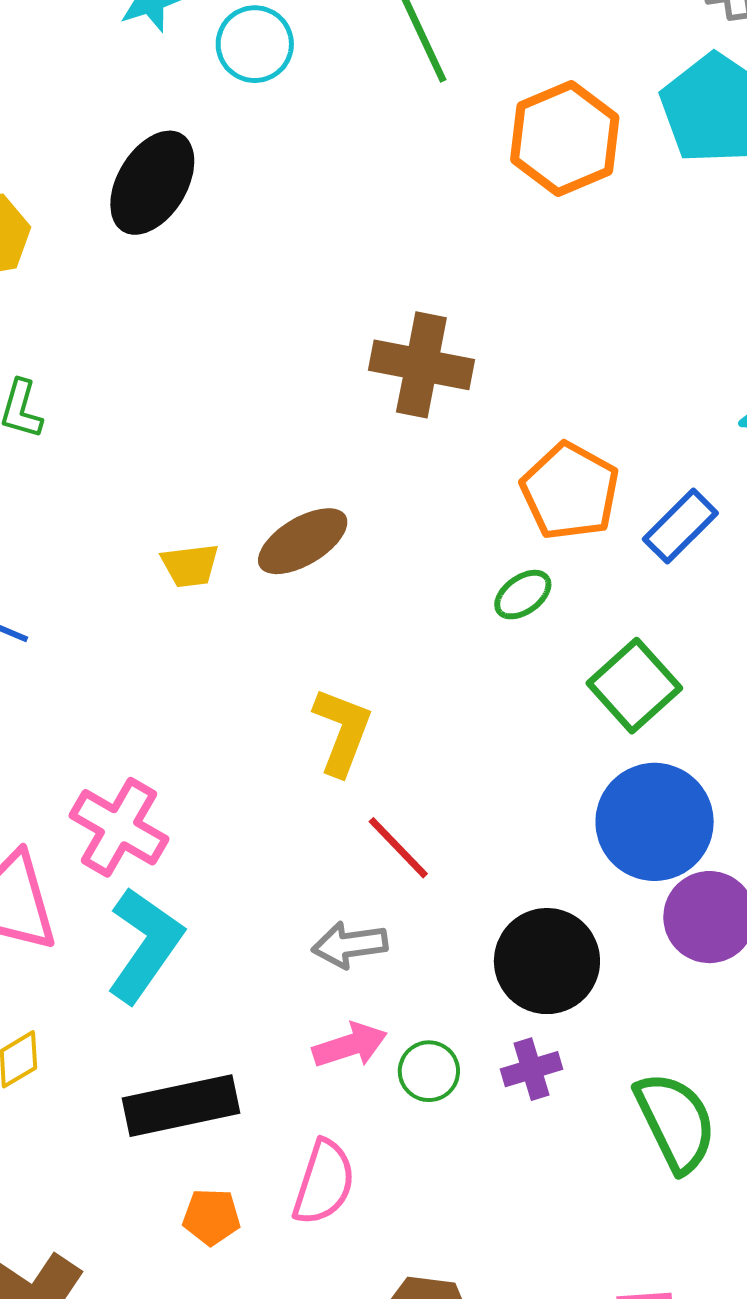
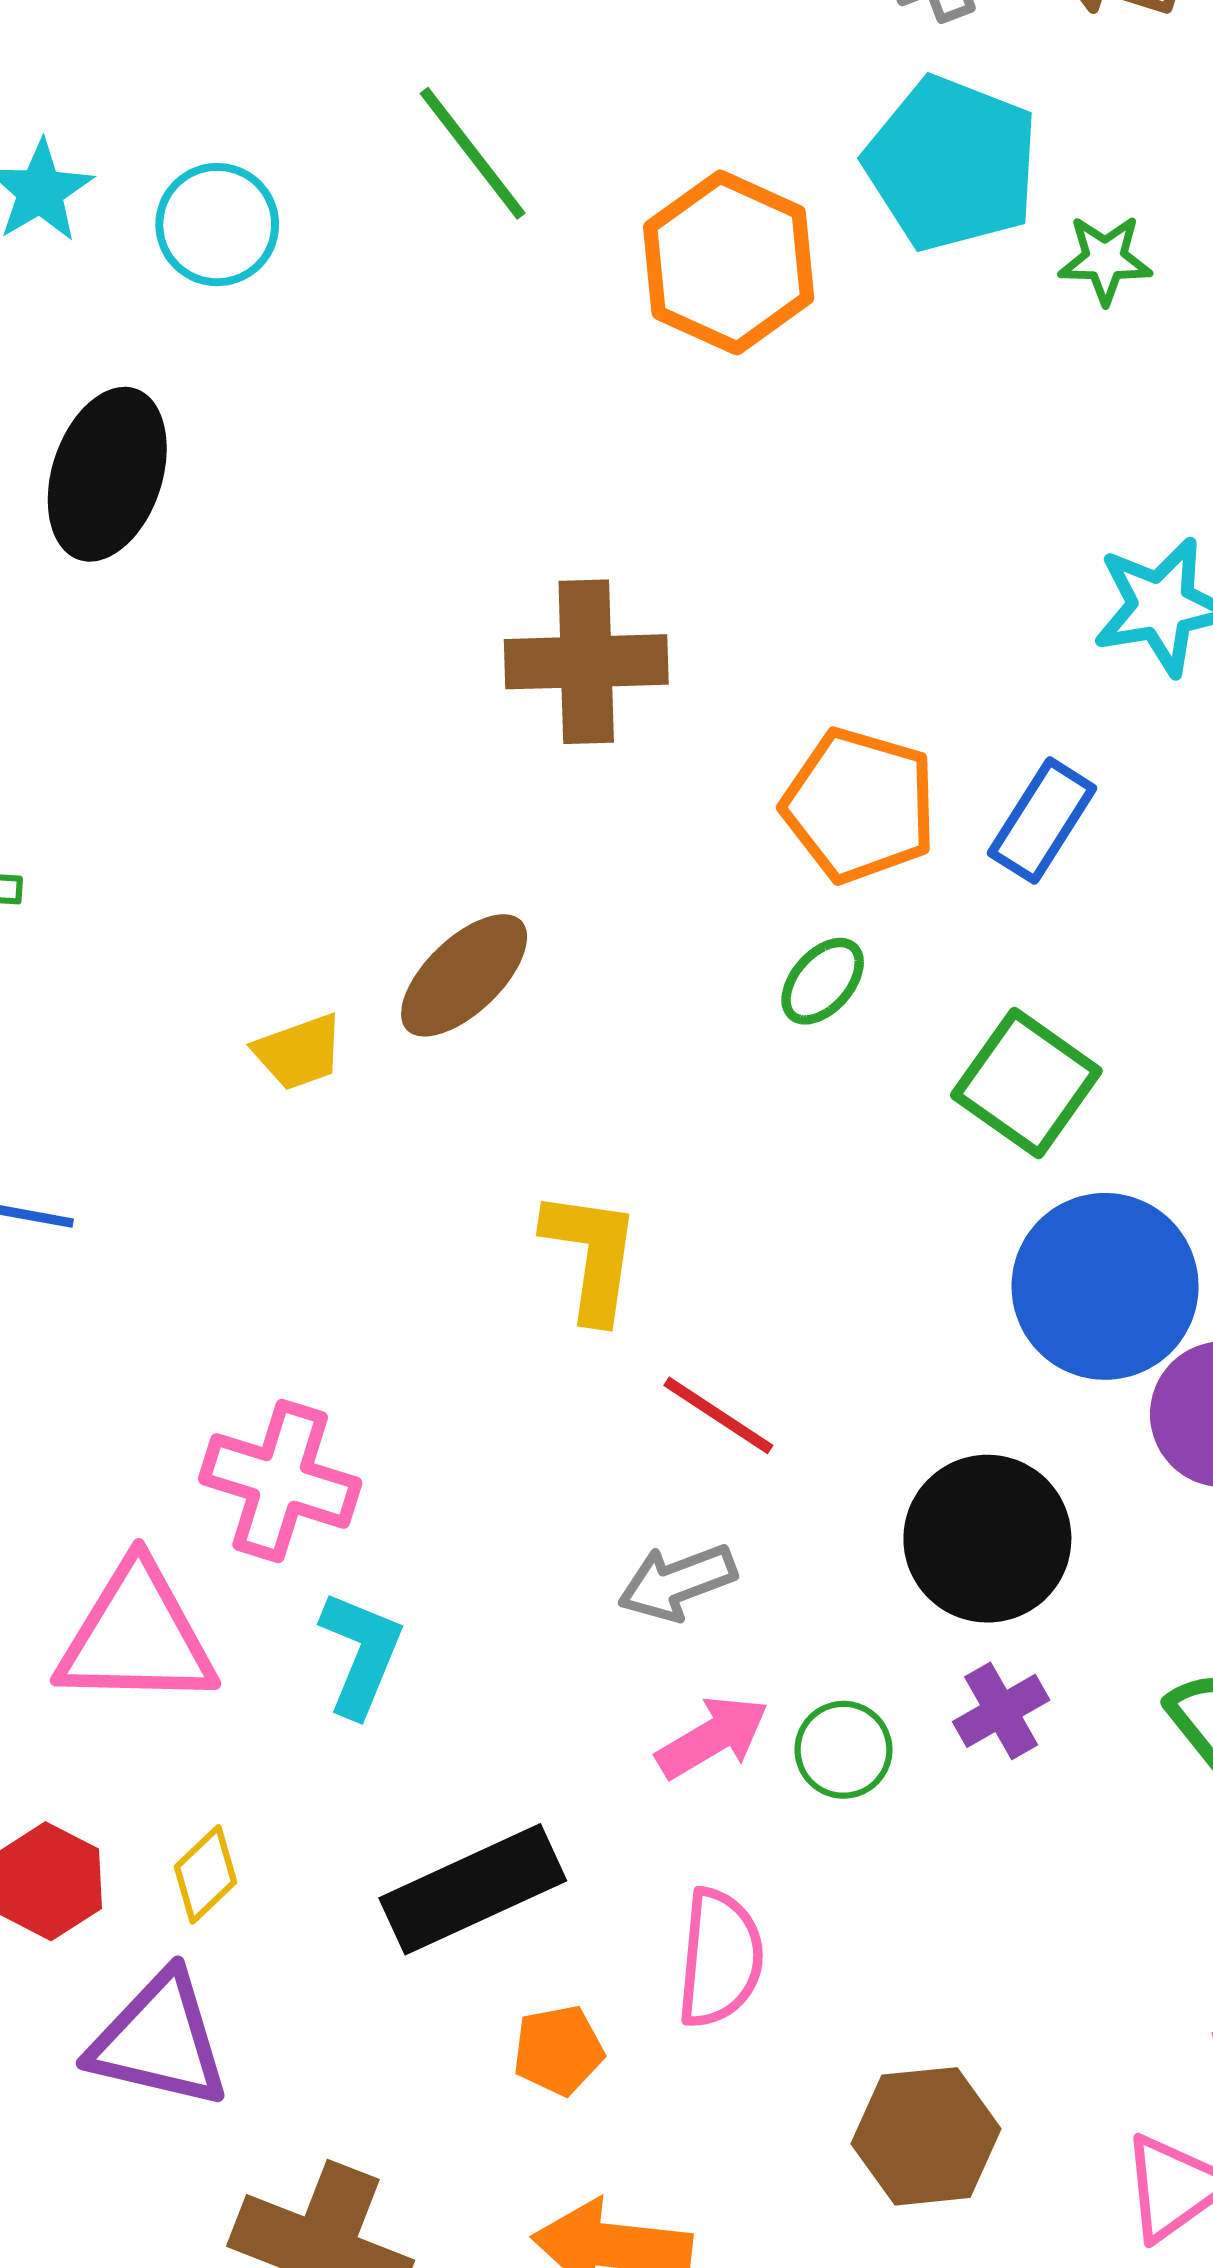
cyan L-shape: (145, 945) -> (361, 1654), size x0.7

